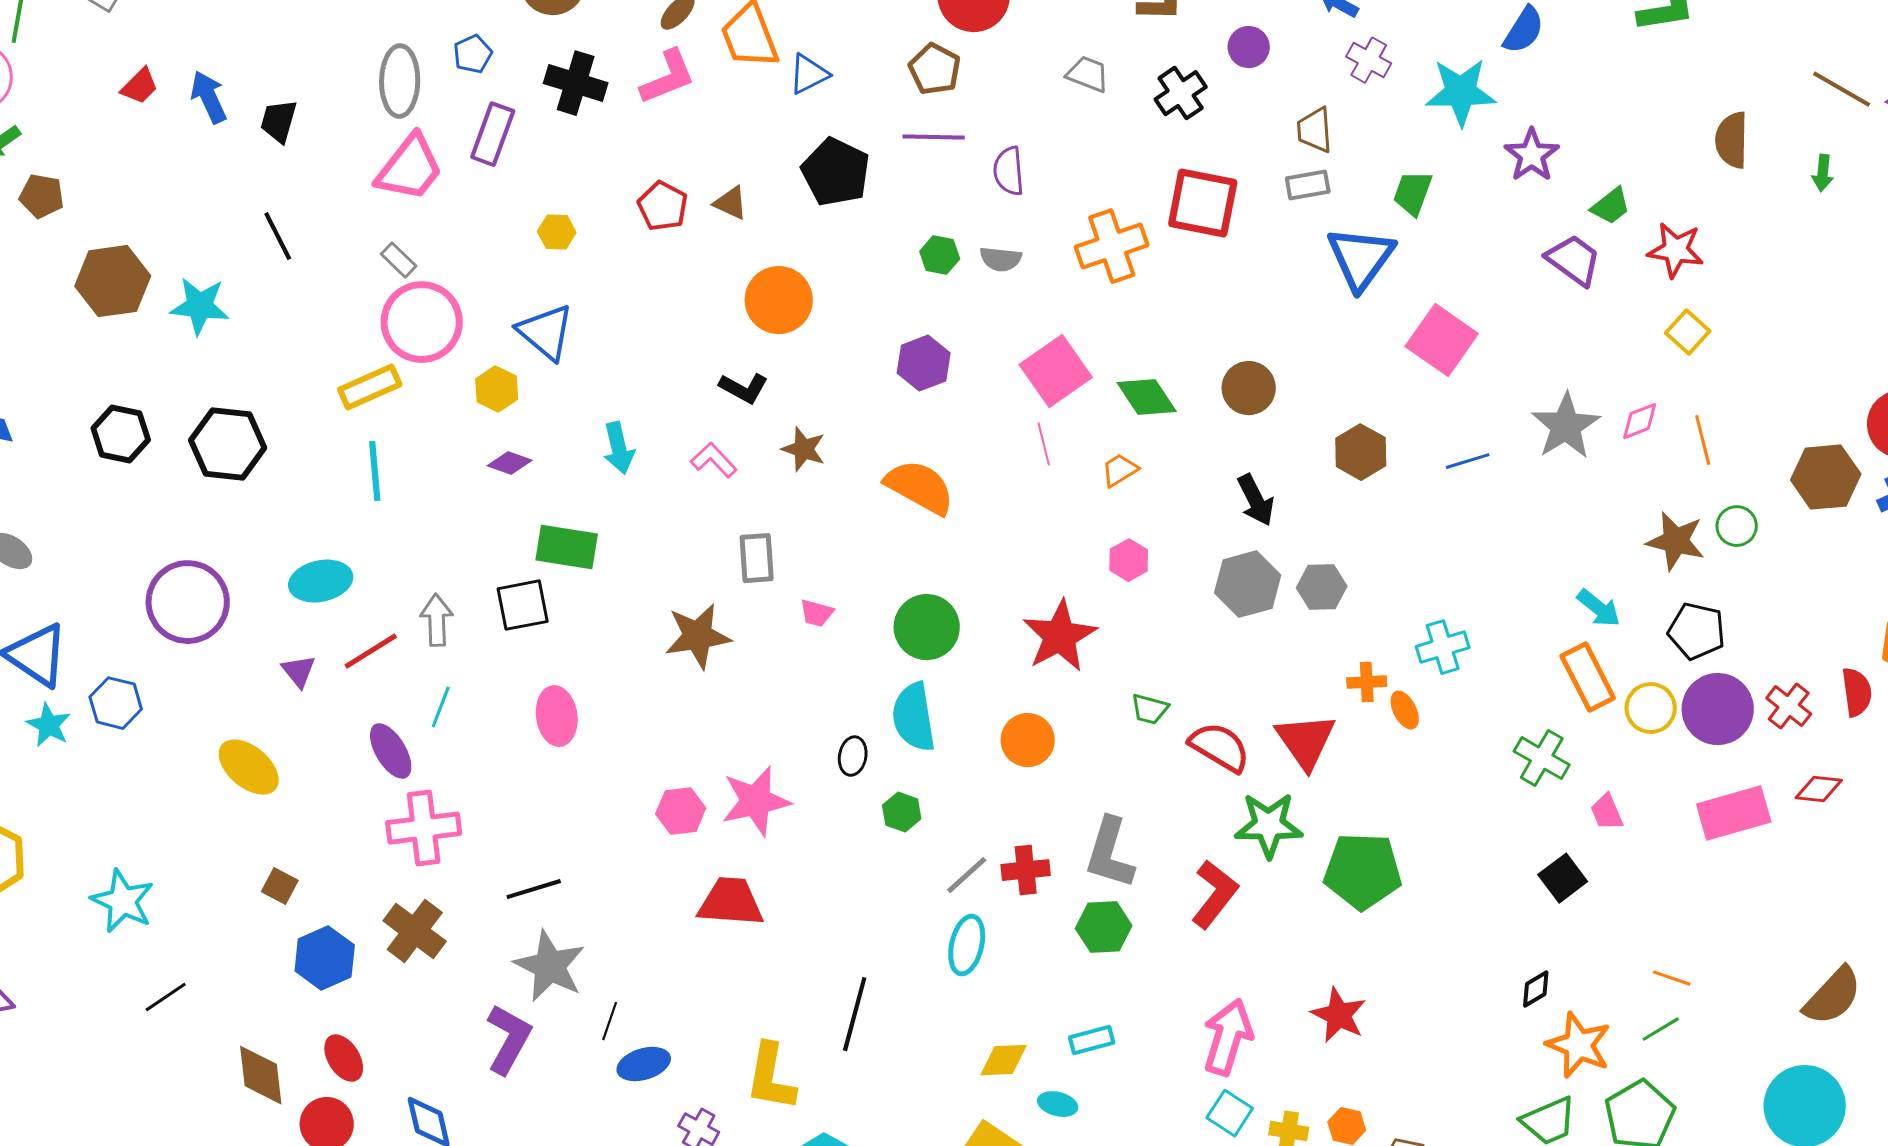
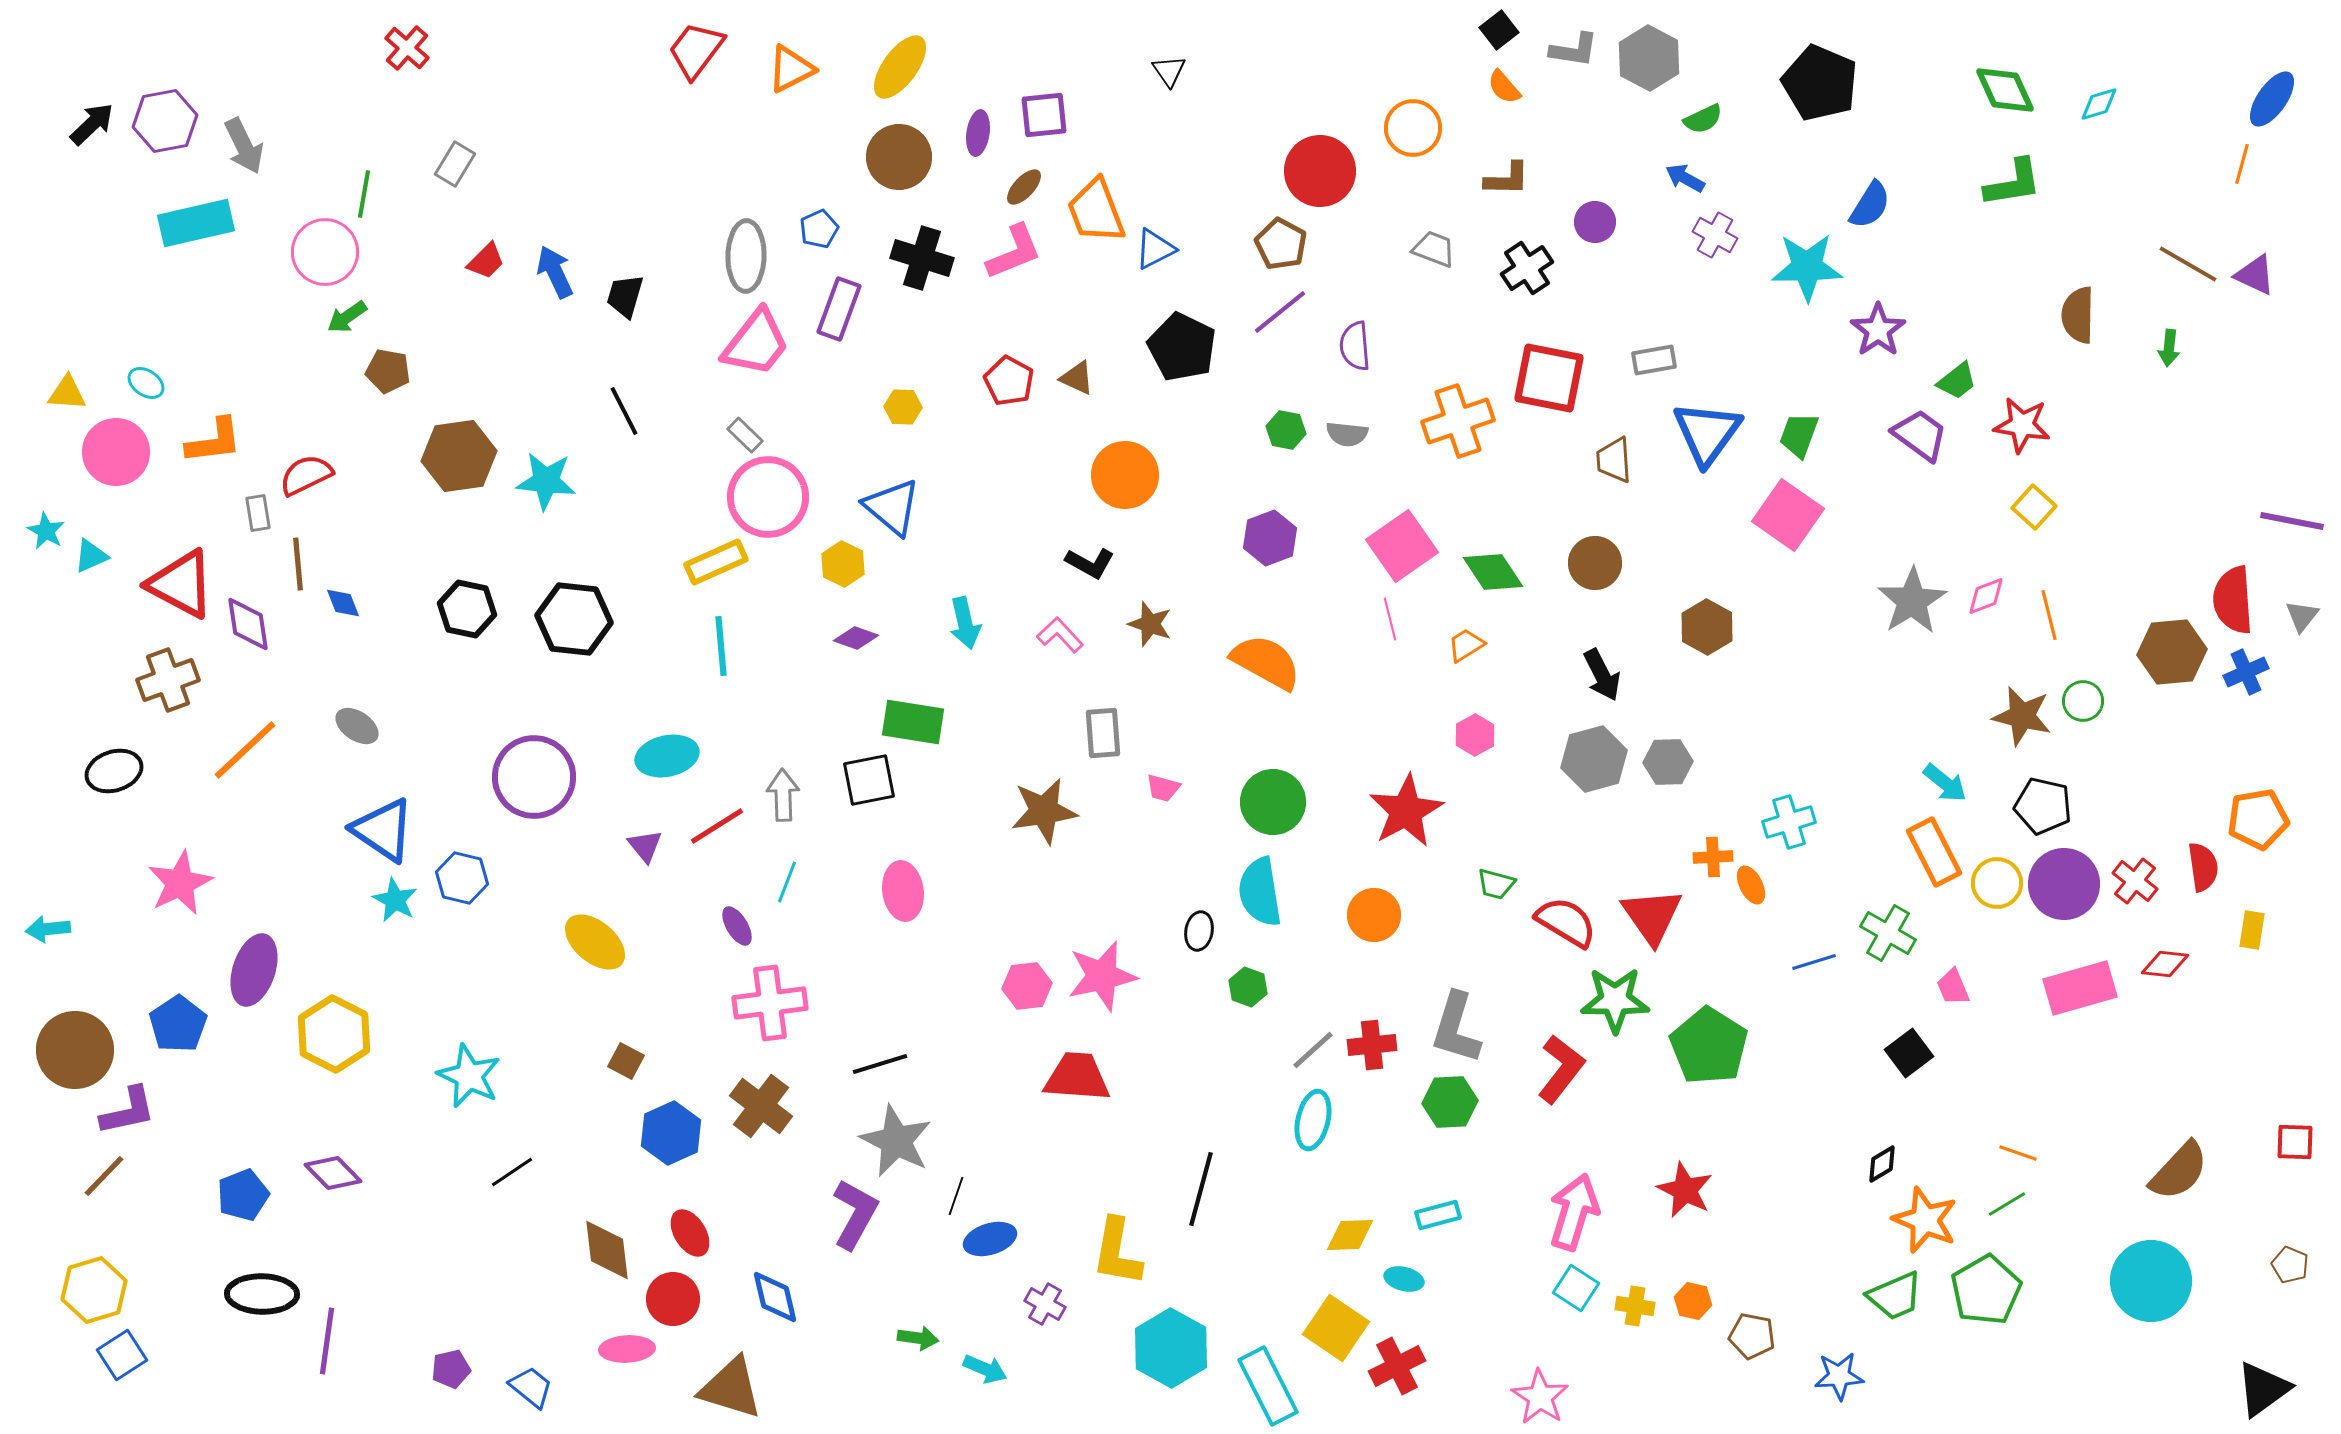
brown trapezoid: (1315, 130) -> (1614, 460), moved
purple line: (934, 137) -> (1280, 312), turned -40
green trapezoid: (1413, 193) -> (1799, 435), moved
blue line: (1468, 461) -> (1814, 962), moved
purple ellipse: (391, 751) -> (737, 926), size x0.7
green pentagon: (1363, 871) -> (1709, 1046), turned 30

